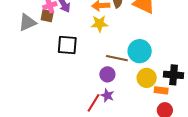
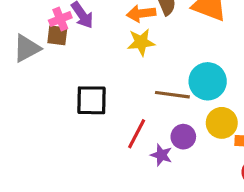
black square: (67, 45) -> (91, 100), moved
purple circle: (107, 74) -> (183, 137), moved
red line: (94, 103) -> (137, 134), moved

